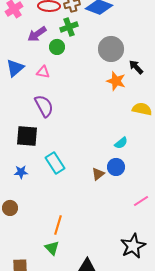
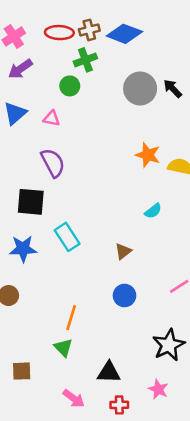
purple arrow: (37, 34) -> (20, 69), moved
black arrow: (136, 67) -> (173, 89), moved
orange star: (116, 81) -> (148, 155), moved
blue circle: (116, 167) -> (124, 296), moved
blue star: (21, 172) -> (23, 249), size x1.5

